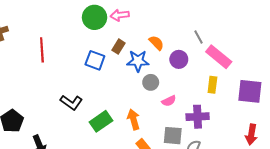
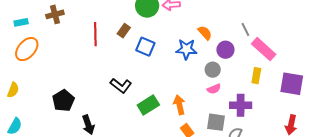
brown rectangle: (119, 47) -> (124, 31), moved
gray circle: (151, 82) -> (213, 70), moved

